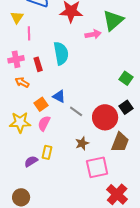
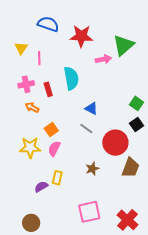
yellow triangle: (17, 17) -> (21, 48), moved
blue triangle: (59, 96) -> (91, 108), moved
black square: (126, 107) -> (137, 124), moved
gray line: (76, 111) -> (86, 129), moved
pink square: (97, 167) -> (89, 212), moved

